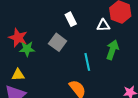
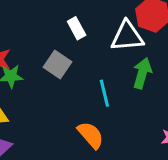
white triangle: (103, 25) -> (127, 36), size x1.6

